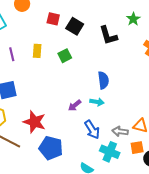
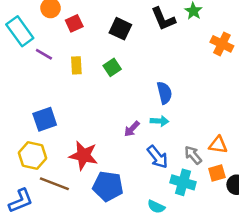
red square: (53, 19) -> (74, 23), moved, turned -32
black L-shape: (108, 35) -> (163, 19), moved
purple line: (12, 54) -> (44, 54), moved, turned -40
gray arrow: (120, 131) -> (193, 155), turned 49

